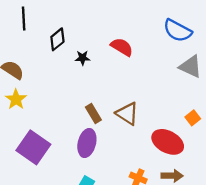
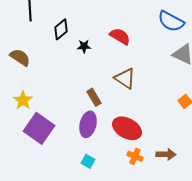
yellow star: (16, 99) -> (23, 100), moved
brown triangle: (127, 114) -> (125, 78), moved
red ellipse: (168, 142) -> (127, 128), moved

